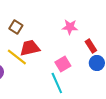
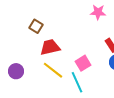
pink star: (70, 27) -> (98, 12), moved
yellow line: (17, 57) -> (53, 70), moved

